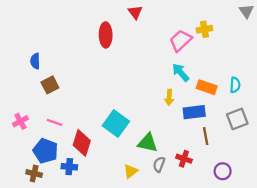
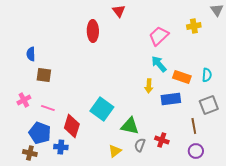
yellow cross: (204, 29) -> (194, 26), moved
brown square: (50, 85) -> (44, 75), turned 35
pink cross: (20, 121) -> (24, 100), moved
brown line: (206, 136) -> (194, 126), moved

